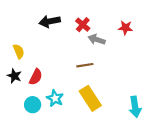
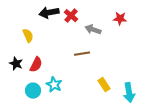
red cross: (83, 25) -> (71, 16), moved
yellow semicircle: (19, 51) -> (28, 36), moved
yellow rectangle: (90, 98) -> (104, 85), moved, size x0.6

